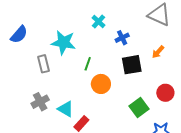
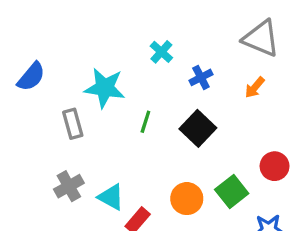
orange arrow: (158, 52) -> (255, 87), moved
black square: (132, 65) -> (198, 128), moved, turned -35
orange circle: (101, 84) -> (187, 199), moved

